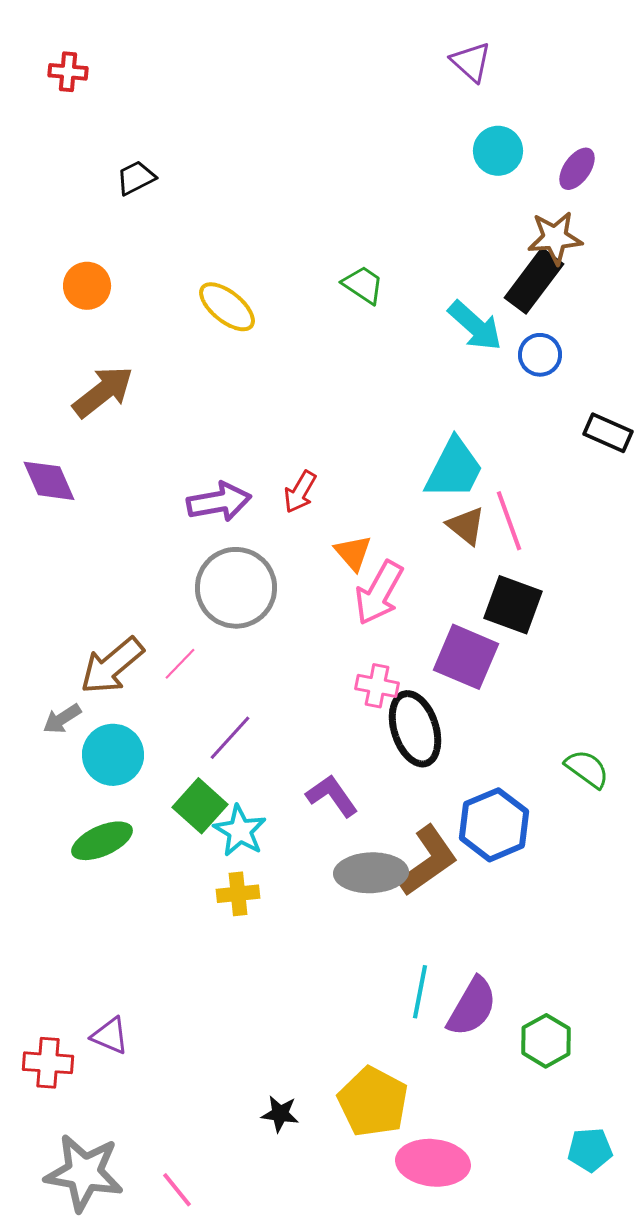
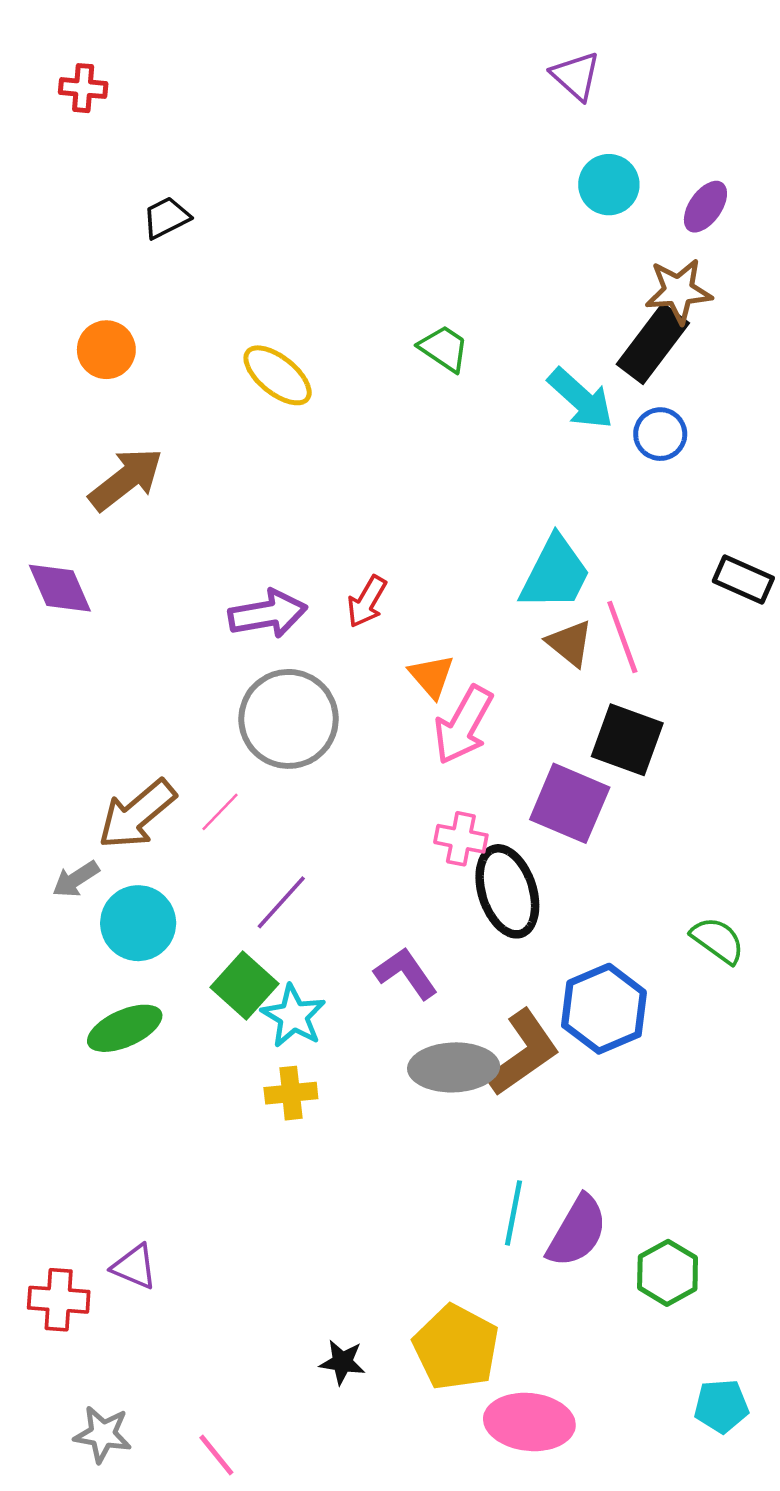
black rectangle: (608, 433) -> (743, 580), moved
gray star: (84, 1173) -> (103, 1434), size x0.6

